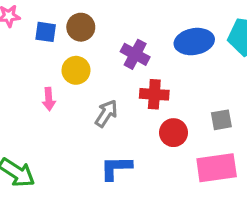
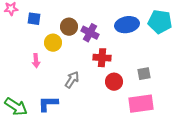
brown circle: (81, 27) -> (69, 27), moved
gray arrow: (106, 113) -> (72, 80), moved
blue L-shape: (116, 168) -> (48, 104), moved

